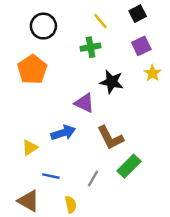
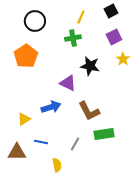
yellow line: (100, 21) -> (81, 17), turned 64
green rectangle: (129, 166) -> (104, 134), turned 36
brown triangle: (29, 201) -> (17, 152), moved, turned -30

